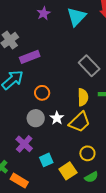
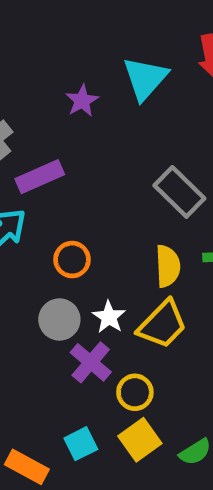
purple star: (44, 13) -> (82, 101), moved
purple cross: (24, 144) -> (91, 362), moved
yellow circle: (87, 153) -> (135, 392), moved
cyan square: (46, 160) -> (81, 444), moved

